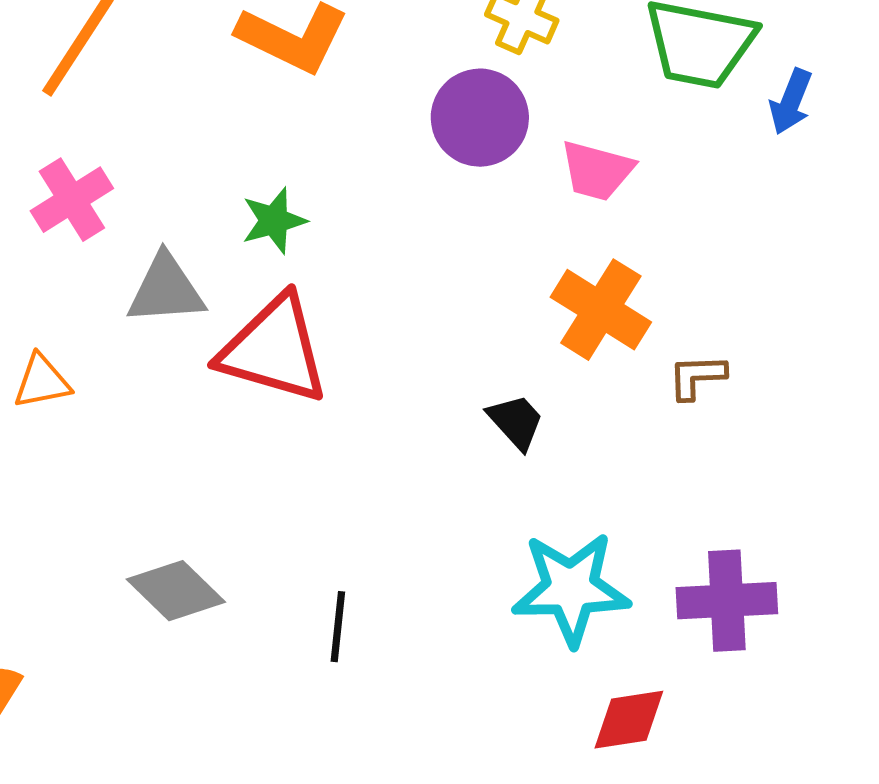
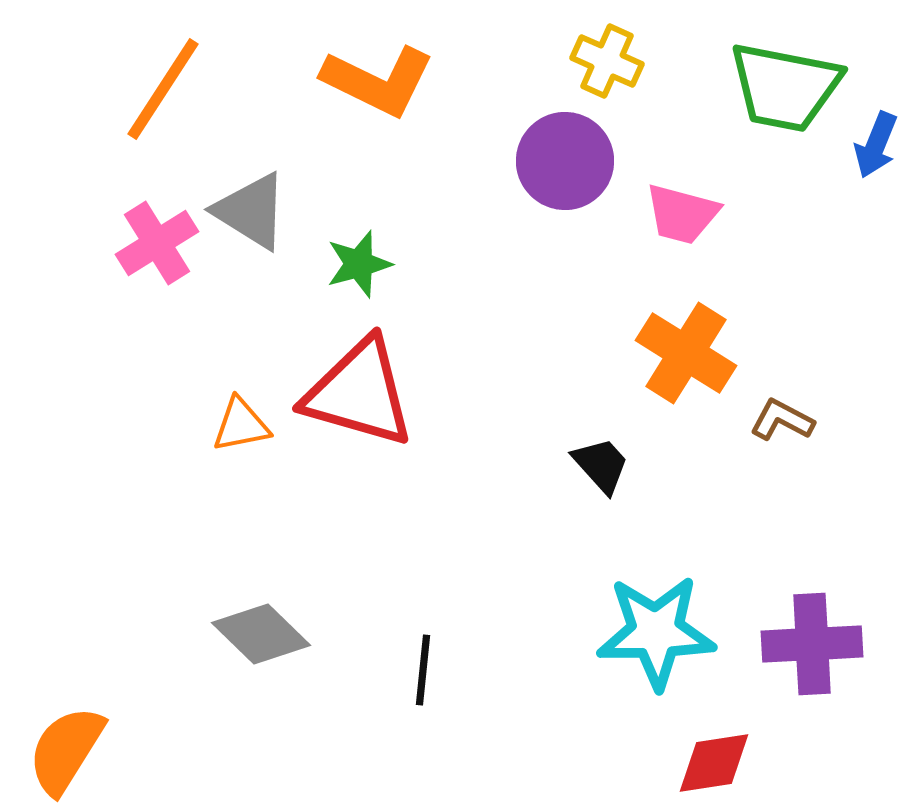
gray triangle: (166, 290) -> (251, 211), moved, turned 36
brown L-shape: (697, 377) -> (782, 420), turned 30
orange triangle: (42, 382) -> (241, 425), moved

